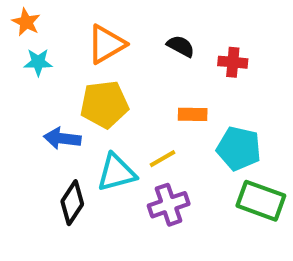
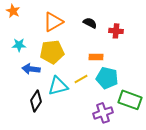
cyan star: (38, 62) -> (19, 45), moved
cyan pentagon: (239, 149) -> (107, 78), moved
purple cross: (169, 205) -> (103, 113), moved

